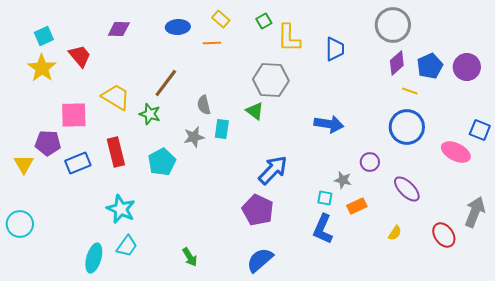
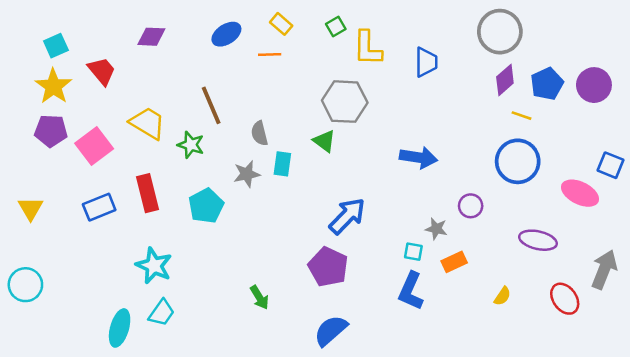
blue ellipse: (178, 27) -> (226, 34), turned -30
brown line: (166, 83) -> (211, 105), turned -60
pink square: (74, 115) -> (94, 146), turned -36
purple pentagon: (48, 143) -> (51, 131), moved
purple ellipse: (407, 189) -> (538, 240), moved, turned -32
green arrow: (190, 257) -> (259, 297), moved

